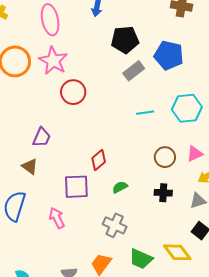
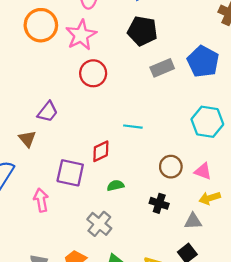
black pentagon: (125, 40) -> (142, 31), moved
cyan line: (145, 113) -> (133, 127), moved
pink triangle: (195, 154) -> (203, 171), turned 30

